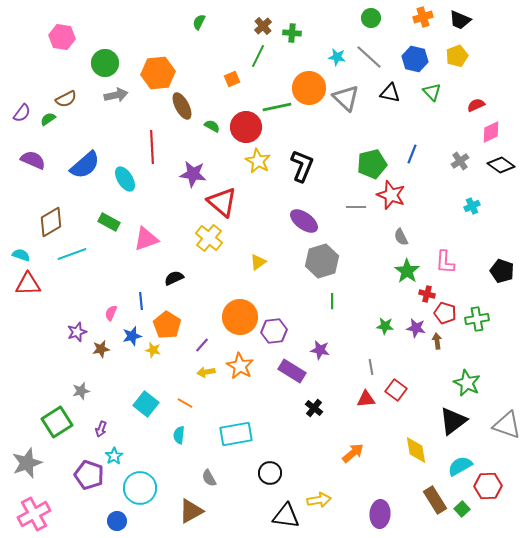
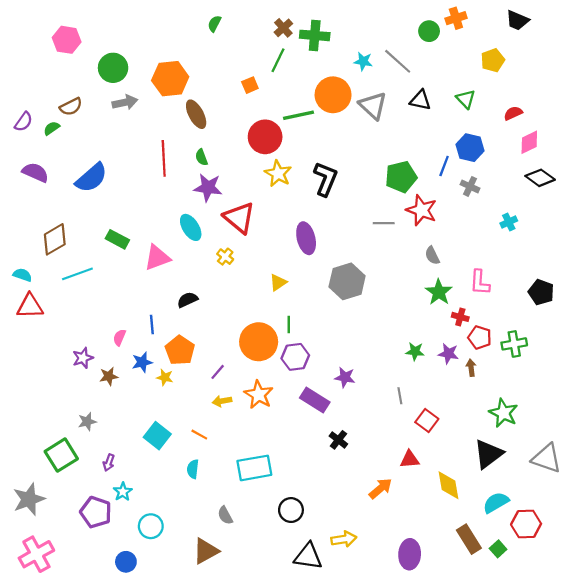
green circle: (371, 18) -> (429, 31), moved
black trapezoid: (460, 20) -> (517, 20), moved
green cross: (292, 33) -> (315, 35), size x1.5
blue hexagon: (415, 59) -> (470, 148), moved
green semicircle: (212, 126) -> (201, 157), moved, turned -140
gray cross: (460, 161) -> (470, 186), moved, turned -30
cyan ellipse: (125, 179) -> (191, 227), moved
purple ellipse: (304, 221) -> (306, 238), moved, turned 40
yellow cross: (209, 238) -> (225, 257), size x0.6
green line: (332, 301) -> (289, 325), moved
red triangle: (366, 399) -> (410, 459), moved
cyan circle: (140, 488) -> (151, 526), size x0.7

